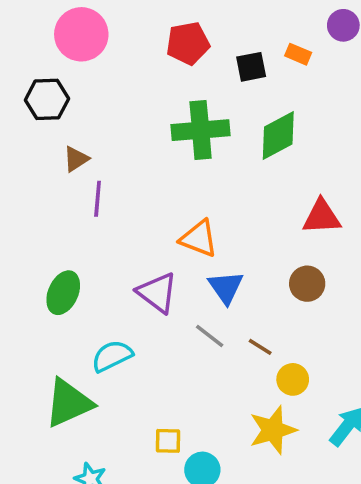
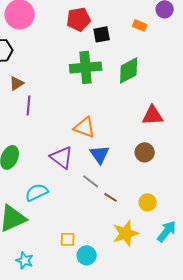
black square: (251, 67) -> (102, 34), moved
brown line: (260, 347) -> (111, 197), moved
yellow circle: (293, 379) -> (148, 202), moved

